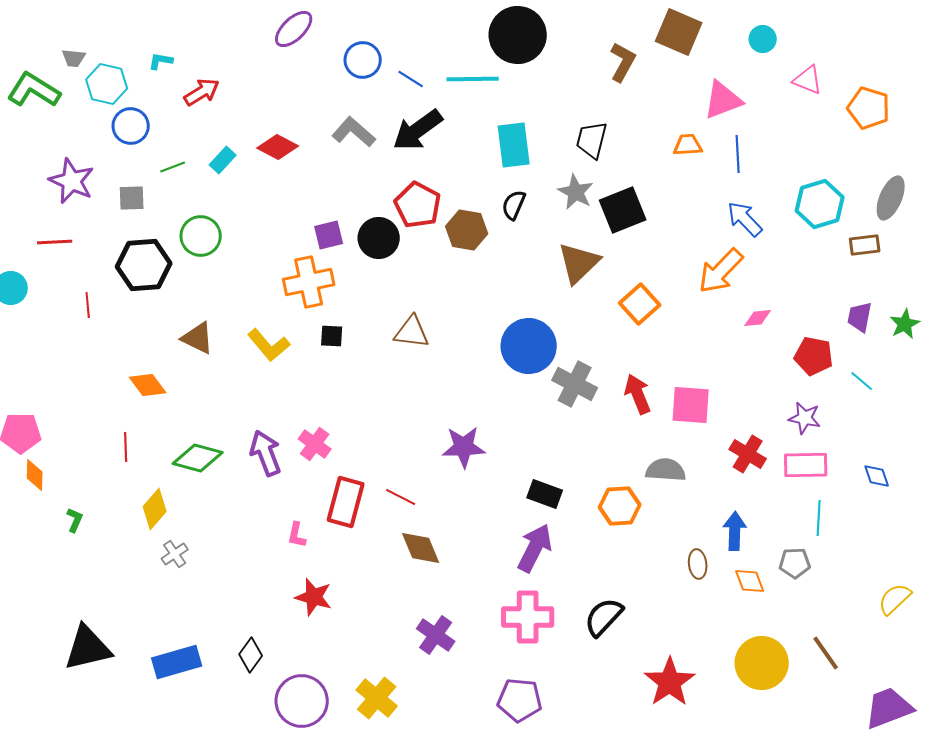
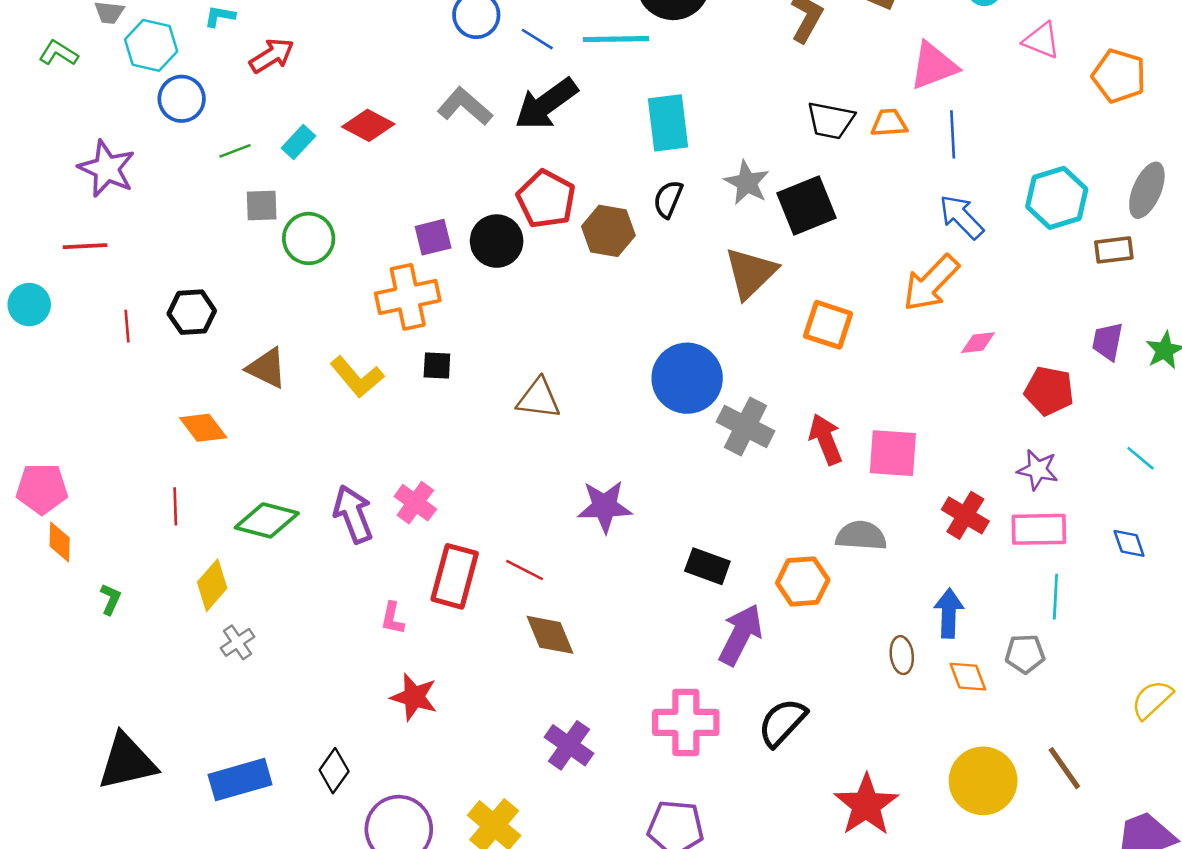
green L-shape: (34, 90) -> (58, 53), size x0.6
black trapezoid: (592, 140) -> (831, 120), moved, turned -93
gray square: (132, 198) -> (262, 205), moved
green circle: (201, 236) -> (309, 238), moved
black hexagon: (144, 265) -> (192, 312), moved, size x0.7
orange square: (640, 304) -> (828, 325), turned -30
brown triangle: (412, 332) -> (539, 399), moved
cyan line: (862, 381) -> (1141, 458), moved
purple arrow: (535, 548) -> (740, 635), moved

